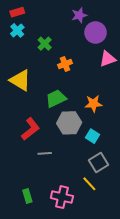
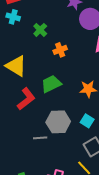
cyan cross: (17, 30) -> (13, 17), turned -32
gray hexagon: (69, 123) -> (58, 122), moved
red L-shape: (30, 129) -> (26, 99), moved

